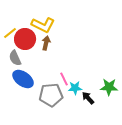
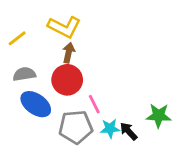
red circle: (25, 39) -> (67, 80), moved
gray semicircle: (15, 58) -> (24, 74), turned 105
cyan star: (75, 88) -> (110, 128), moved

